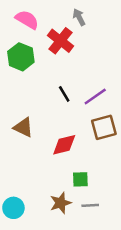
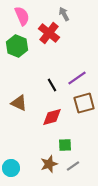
pink semicircle: (27, 20) -> (22, 16), turned 36
black line: (64, 94) -> (52, 85), moved
gray line: (90, 205) -> (73, 166), turned -32

